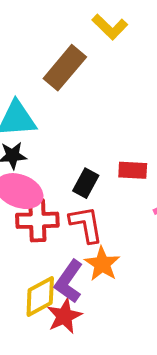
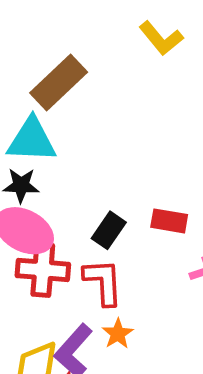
brown rectangle: (65, 68) -> (59, 83), moved
orange star: (102, 264) -> (118, 334), size x0.7

